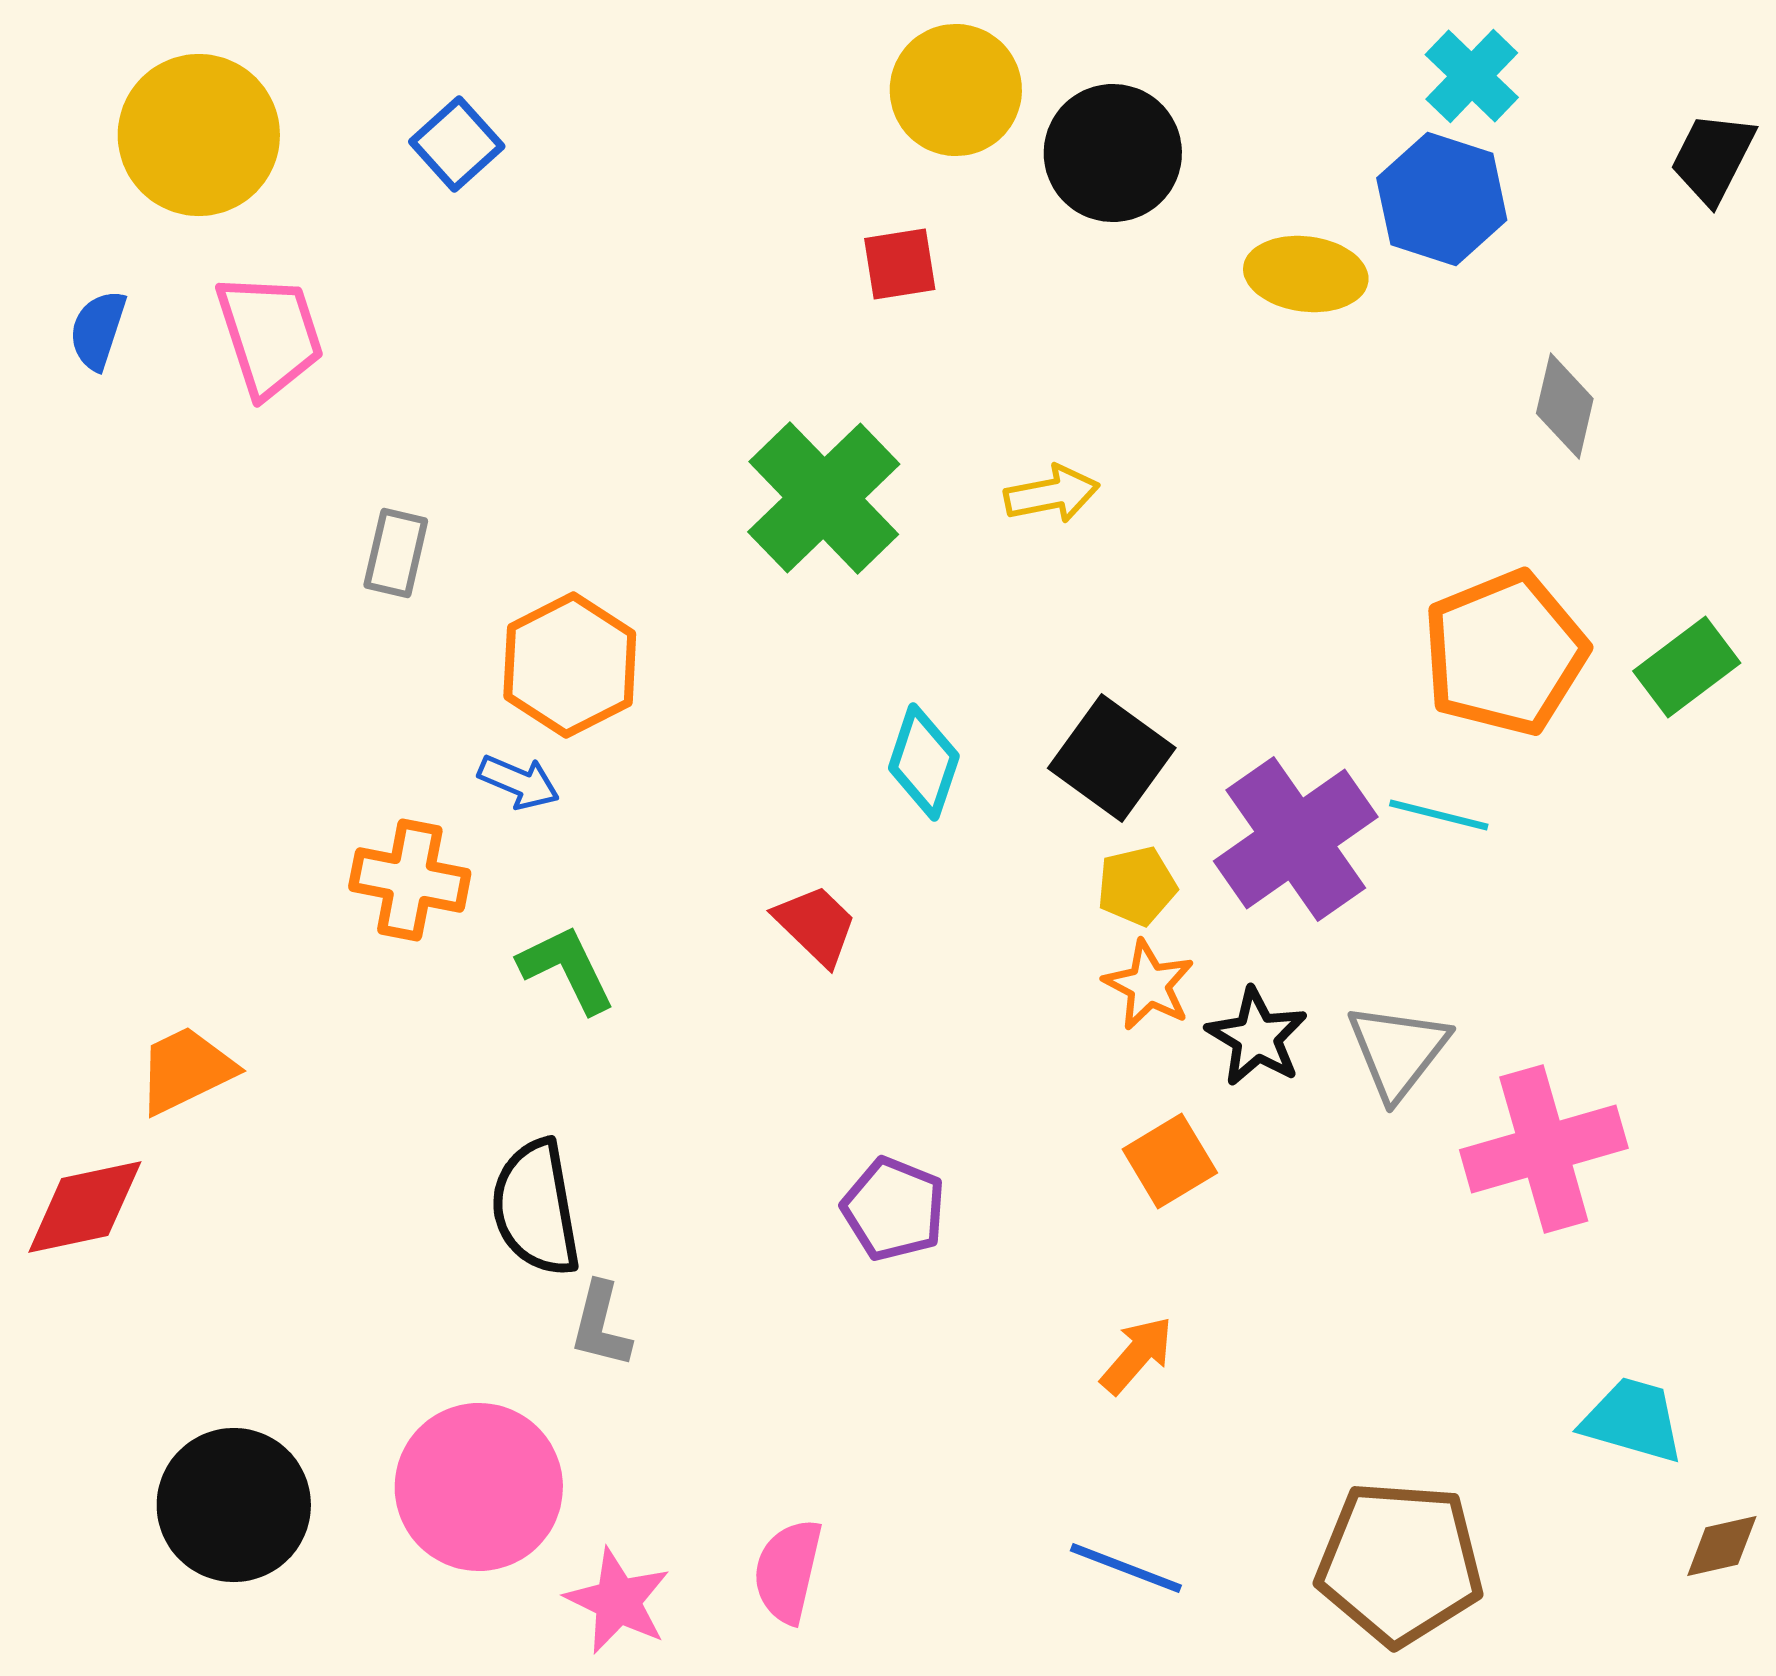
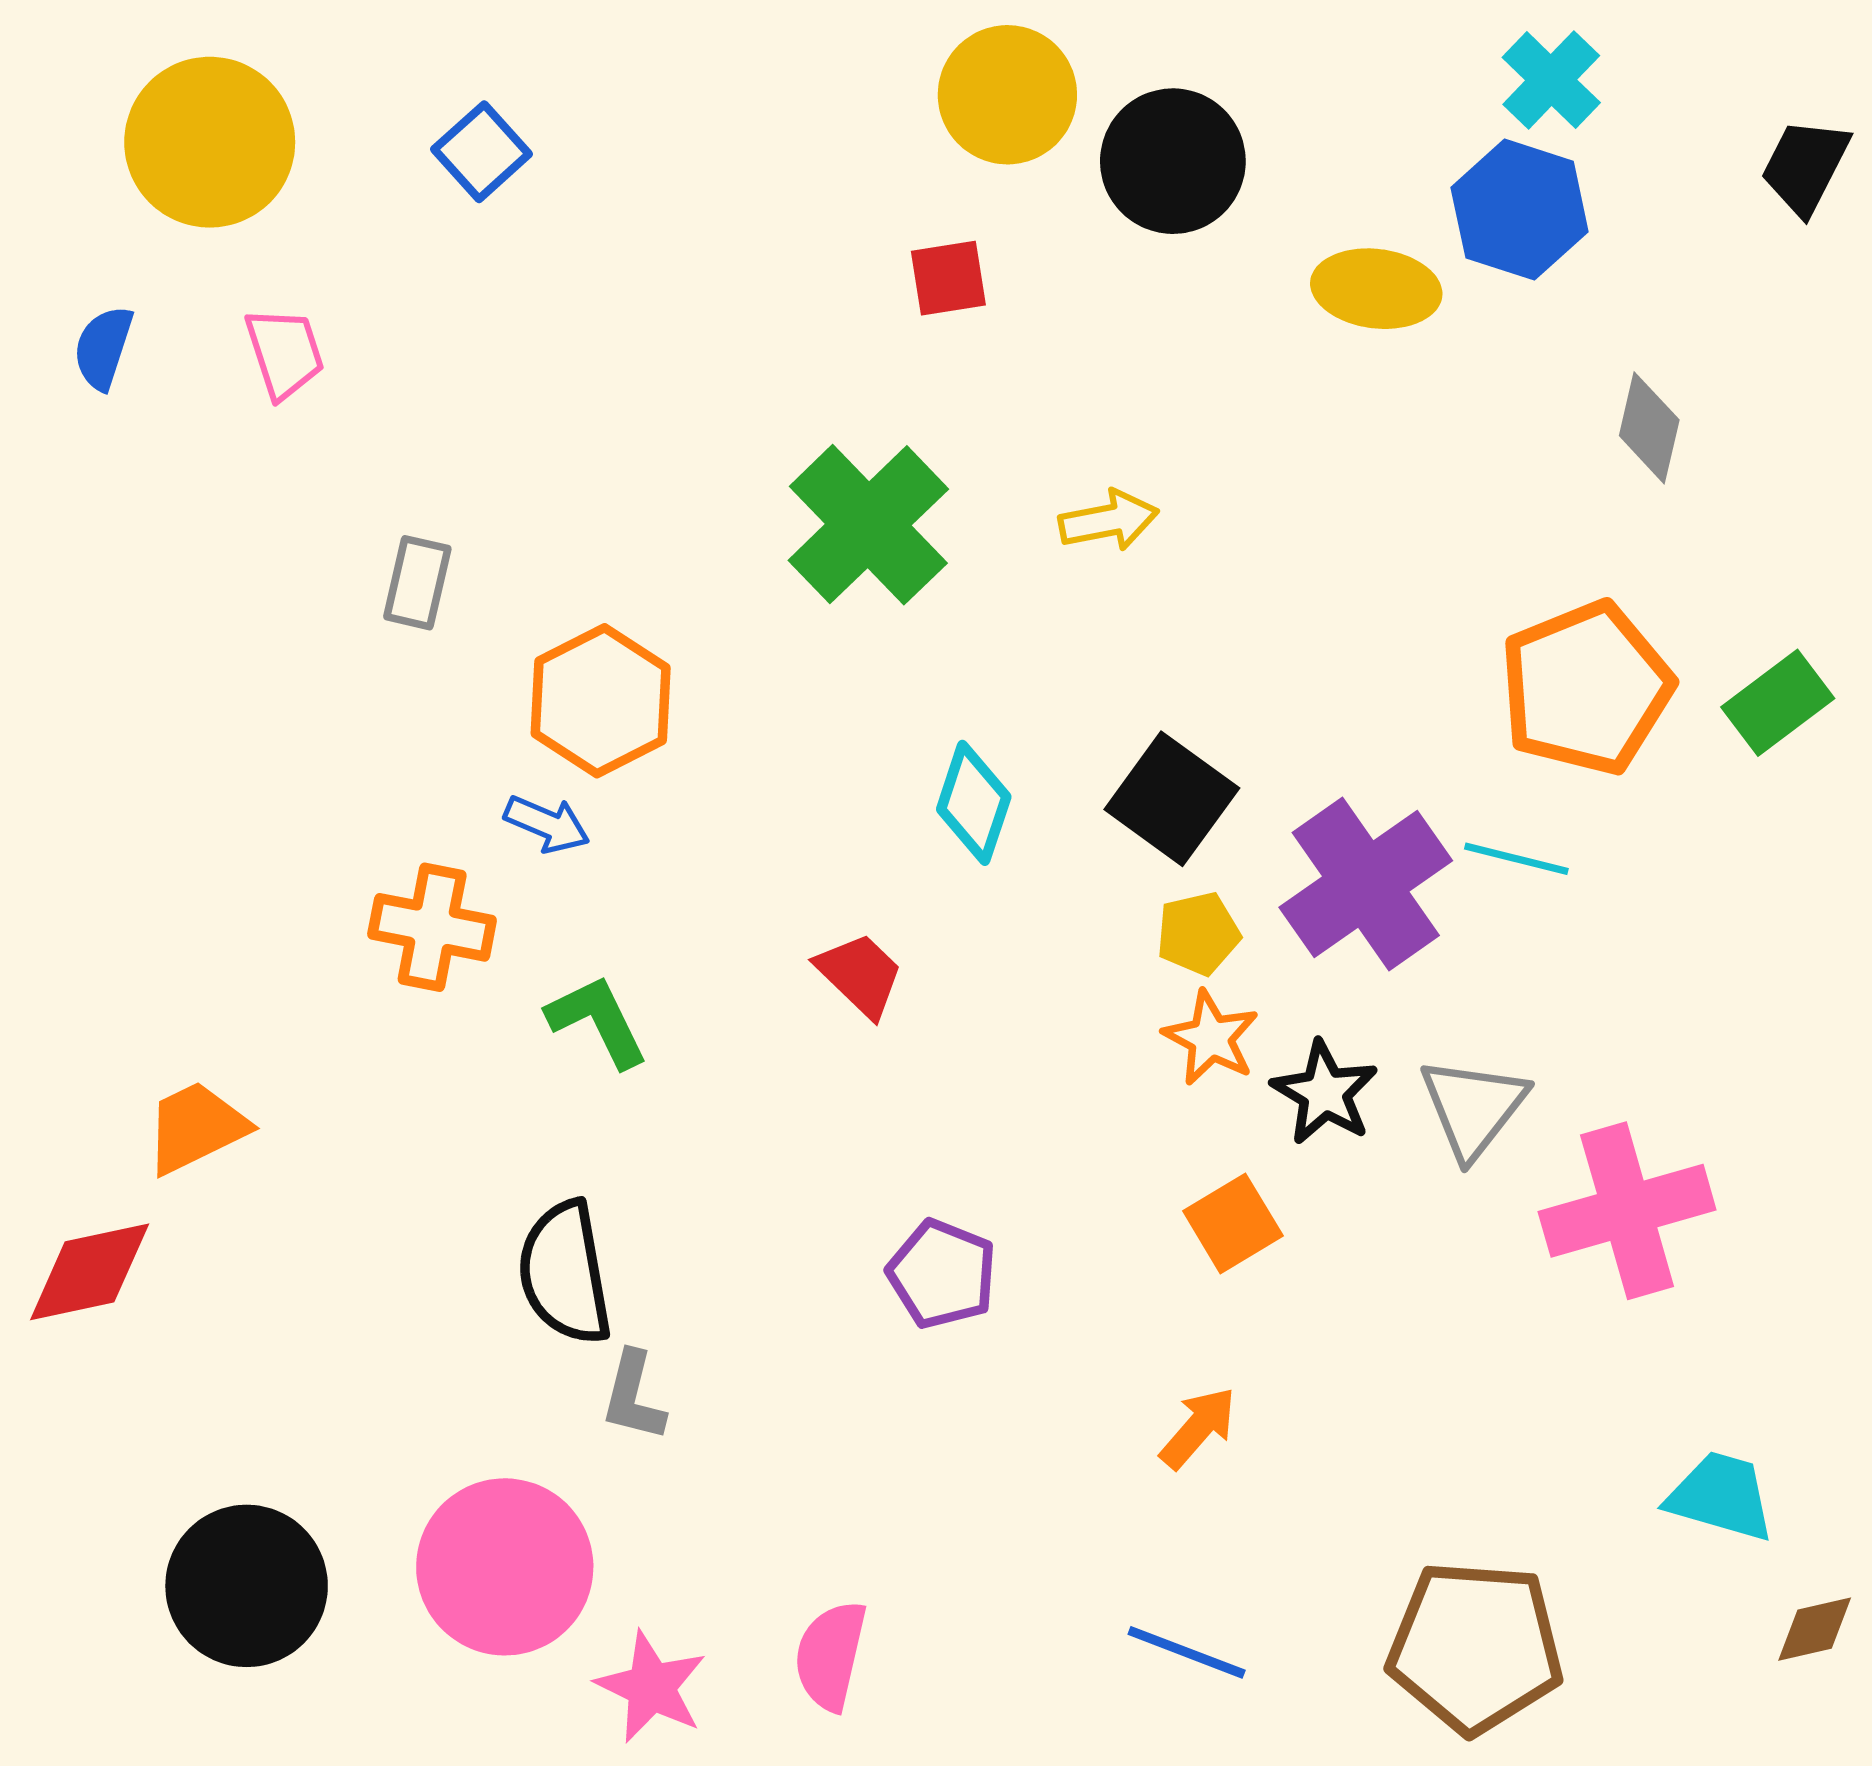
pink trapezoid: (270, 335) -> (285, 353), size x0.7

